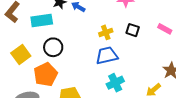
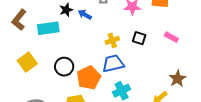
black circle: (53, 47) -> (64, 67), moved
orange pentagon: (46, 74) -> (89, 78), moved

